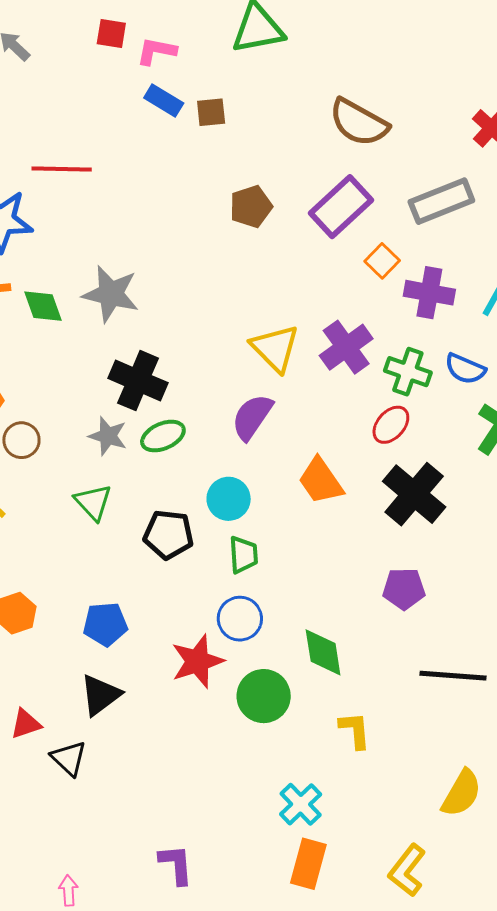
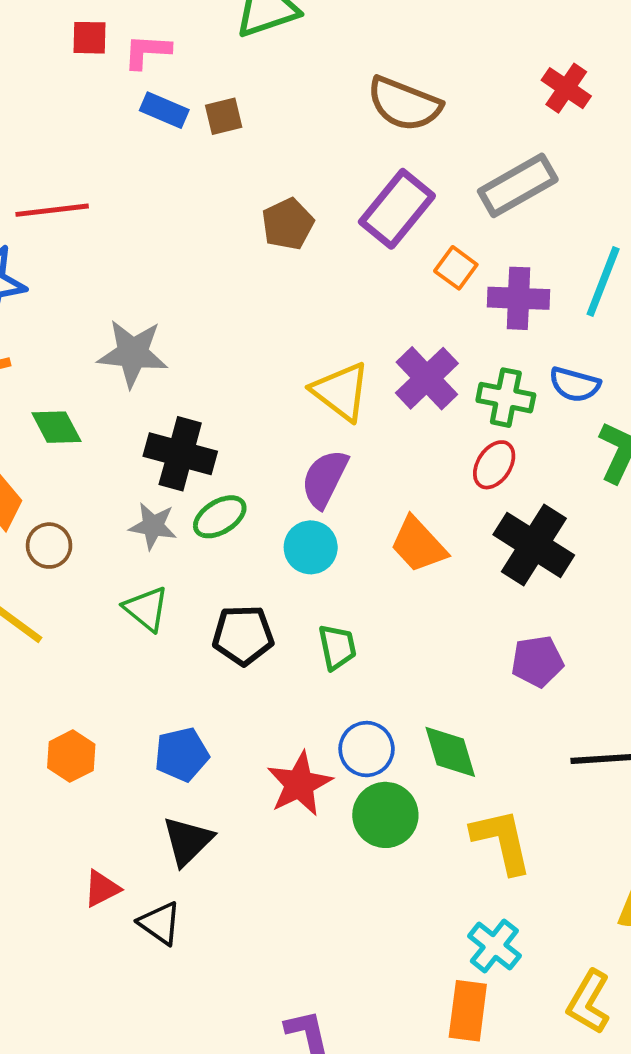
green diamond: (43, 306) -> (56, 427), moved
cyan circle: (229, 499) -> (311, 547), moved
blue circle: (240, 619) -> (367, 749), moved
yellow L-shape: (355, 730) -> (502, 841), size x1.5
cyan cross: (301, 804) -> (494, 946), moved

